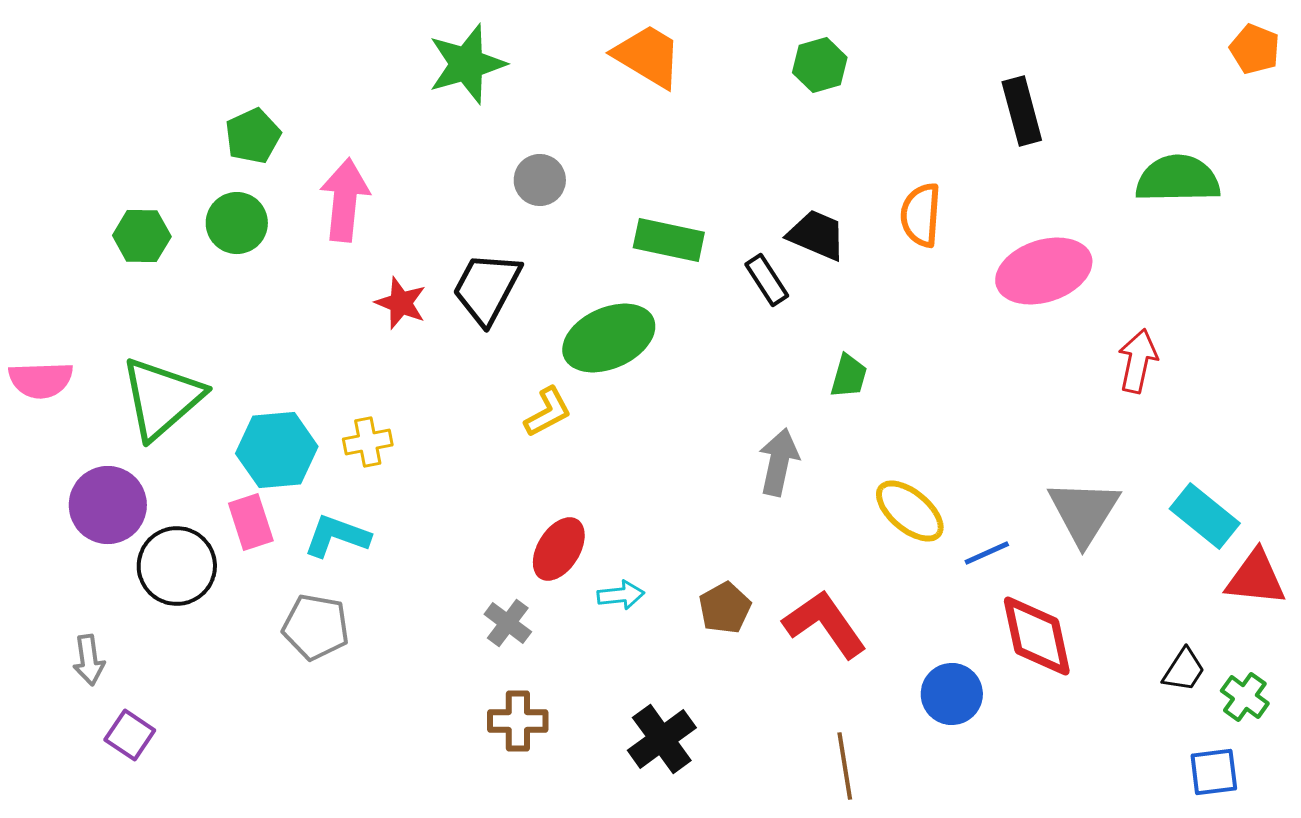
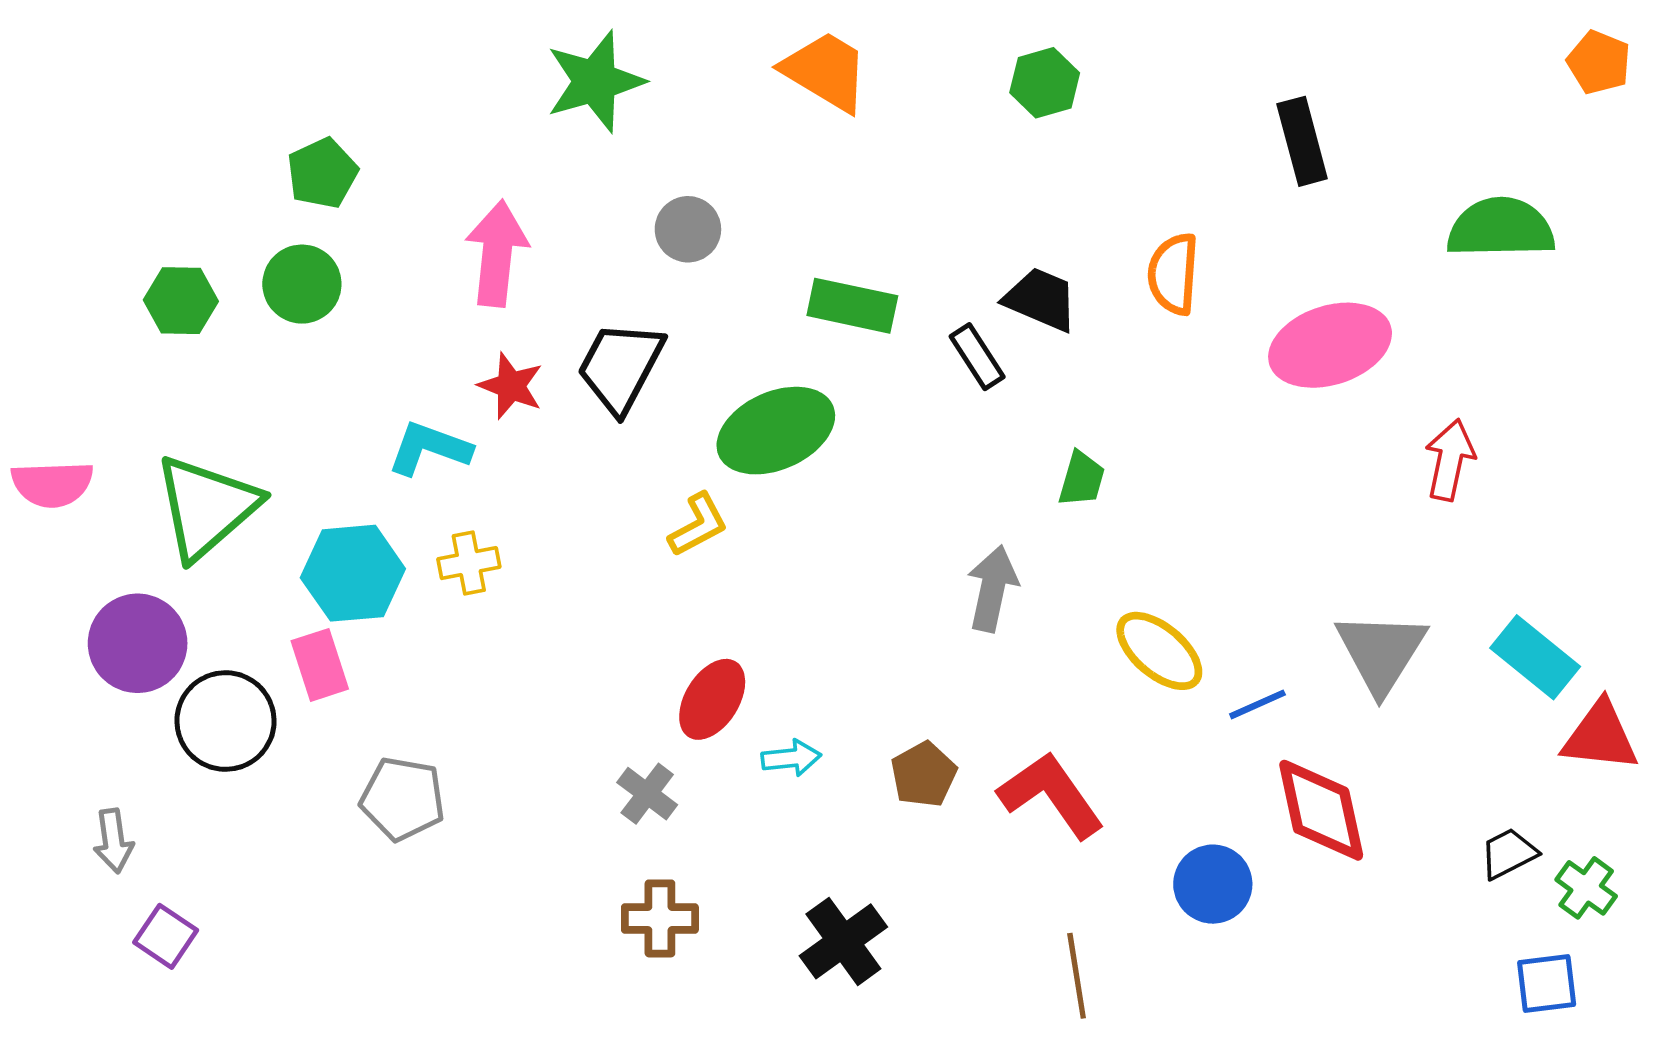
pink arrow: (345, 200) -> (497, 253), moved
cyan L-shape: (337, 536) -> (429, 448), moved
black trapezoid: (1184, 670) -> (1508, 854), turned -150

